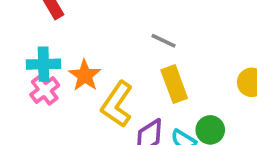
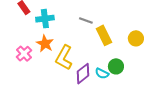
cyan cross: (44, 64) -> (45, 19), moved
yellow rectangle: (174, 84) -> (104, 35), moved

